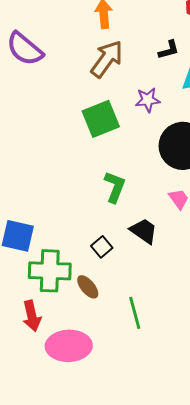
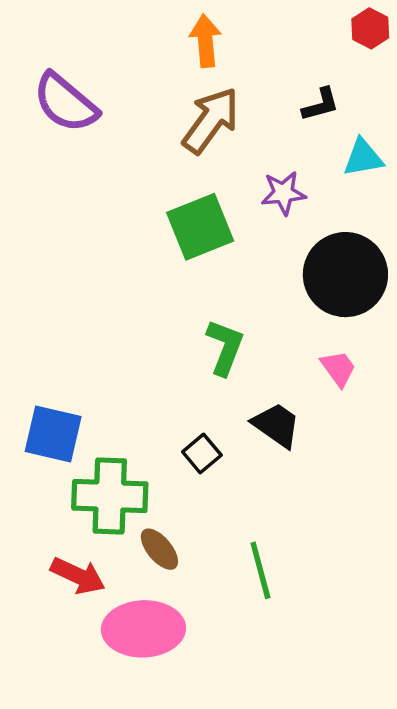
brown ellipse: (88, 287) -> (159, 549), moved
red arrow: (32, 316) -> (78, 576), turned -52

